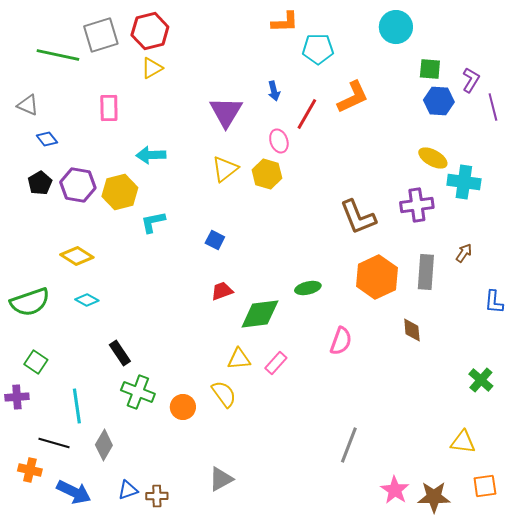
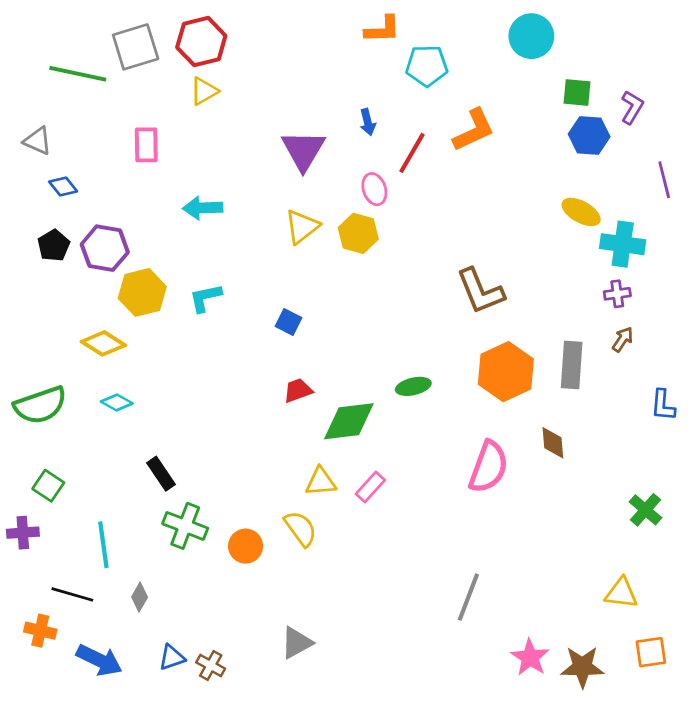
purple line: (493, 107) -> (664, 180), moved
yellow hexagon: (120, 192) -> (142, 292), moved
purple cross: (417, 205) -> (617, 294), moved, size x0.6
pink semicircle: (341, 341) -> (488, 467), moved, size x1.4
gray diamond: (104, 445) -> (140, 597), size x0.7
brown cross: (157, 496) -> (211, 666), turned 30

